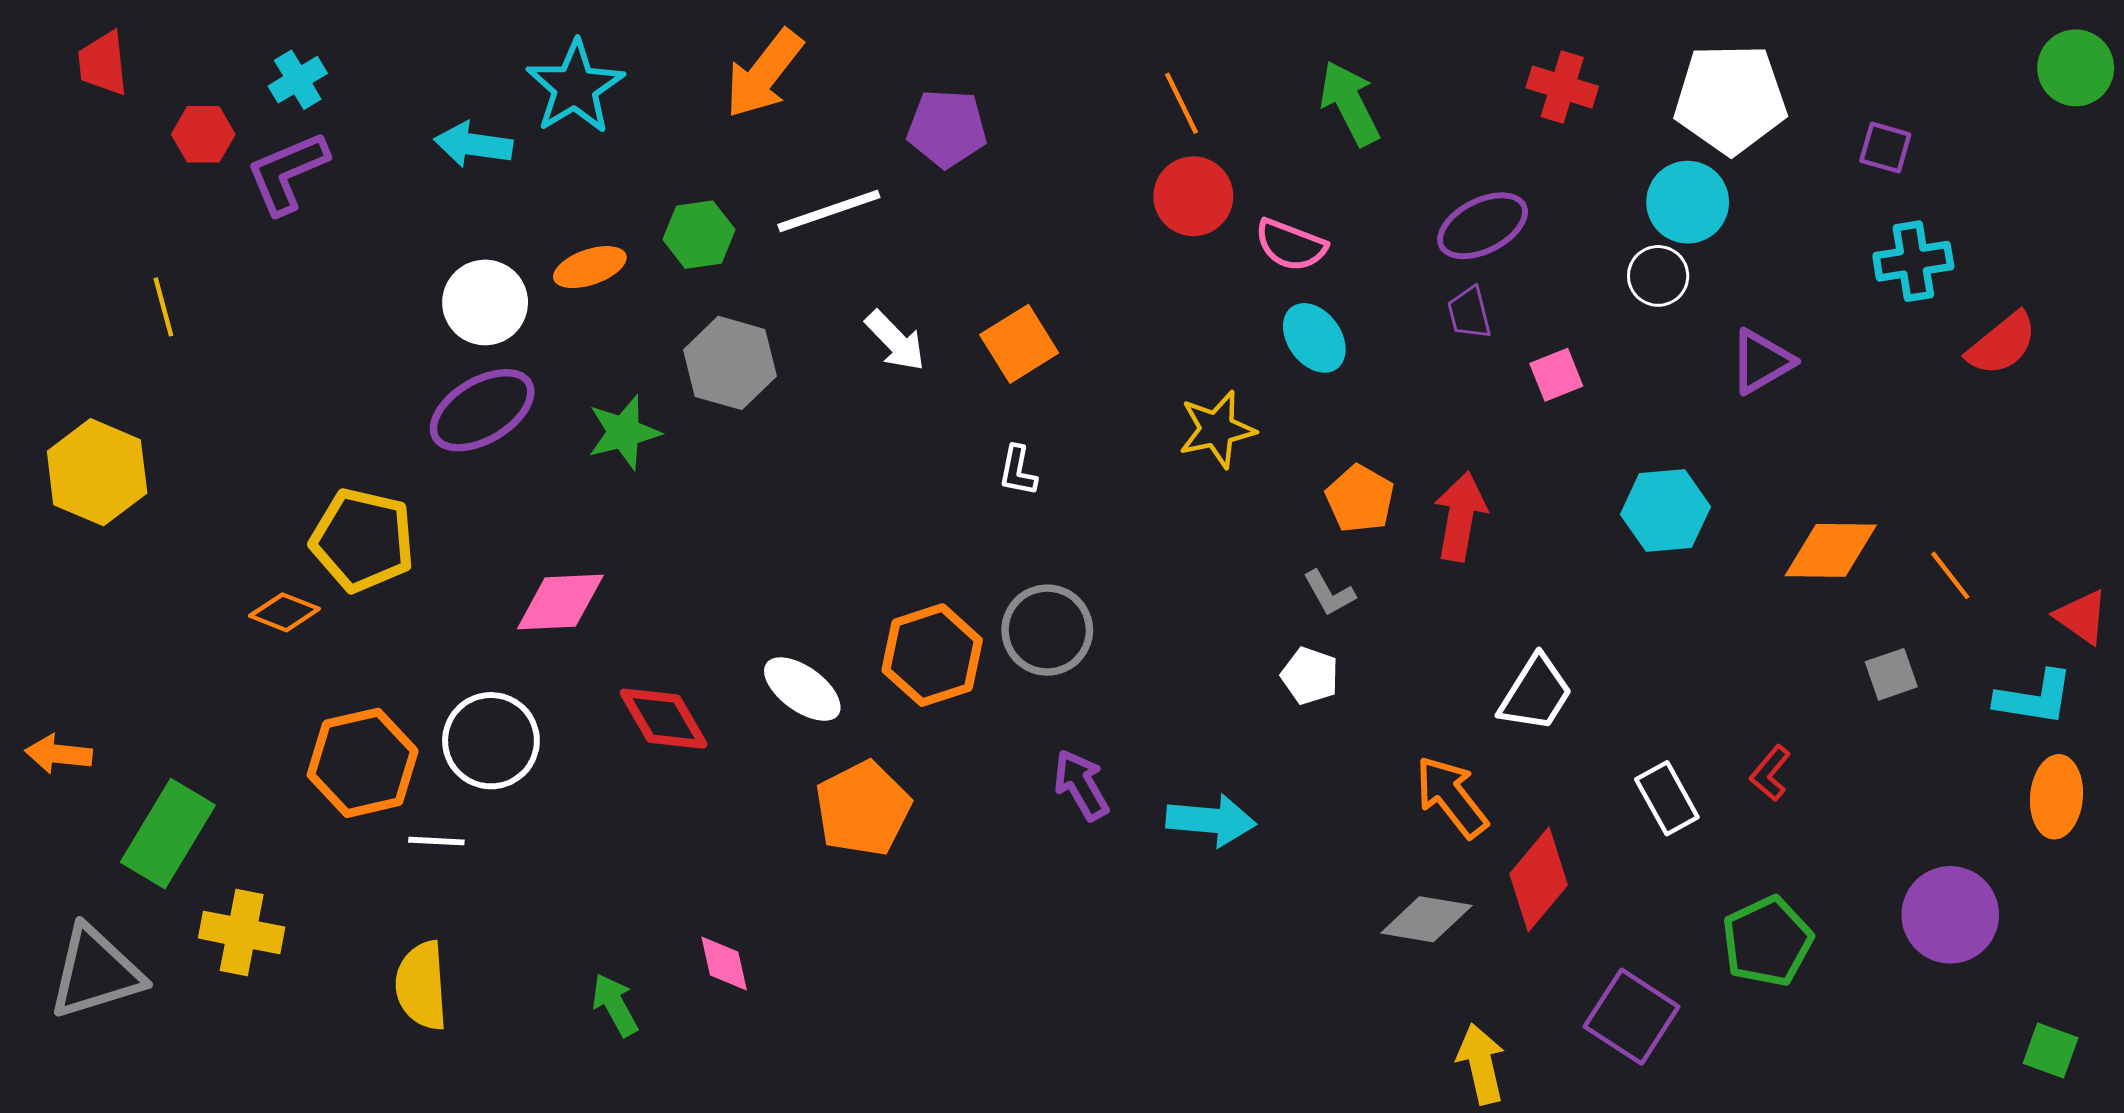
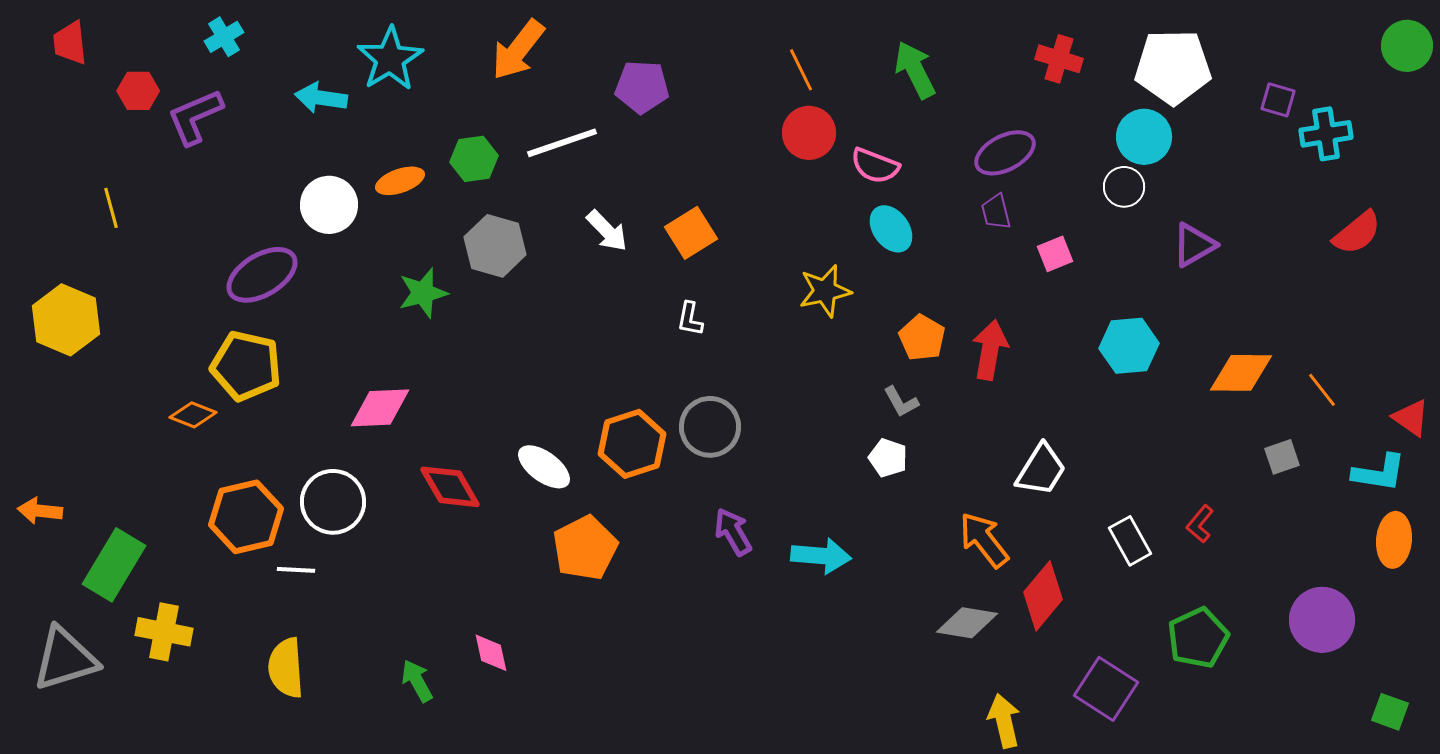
cyan cross: (298, 80) -> (224, 37), moved
cyan cross: (1913, 261) -> (1326, 134), moved
purple ellipse: (482, 410) -> (262, 275), moved

